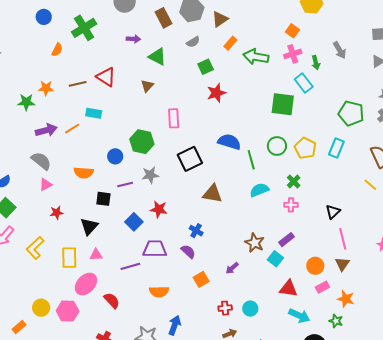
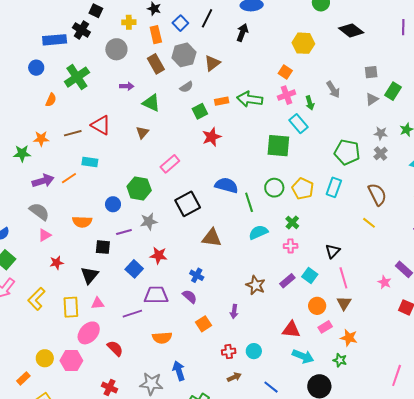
orange rectangle: (230, 43) -> (222, 101), moved, turned 40
pink rectangle: (174, 118) -> (170, 164), turned 54
cyan square: (275, 259) -> (310, 276), moved
purple arrow: (232, 268) -> (234, 311), turned -40
blue arrow: (175, 325) -> (179, 371), turned -36

